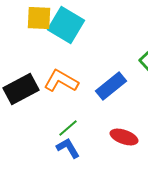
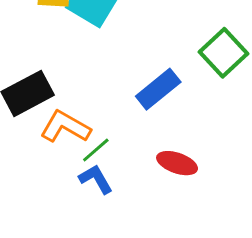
orange L-shape: (61, 81) -> (65, 127), moved

